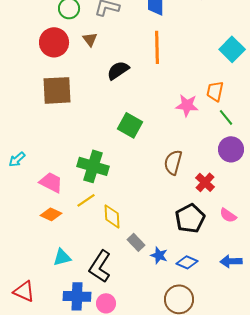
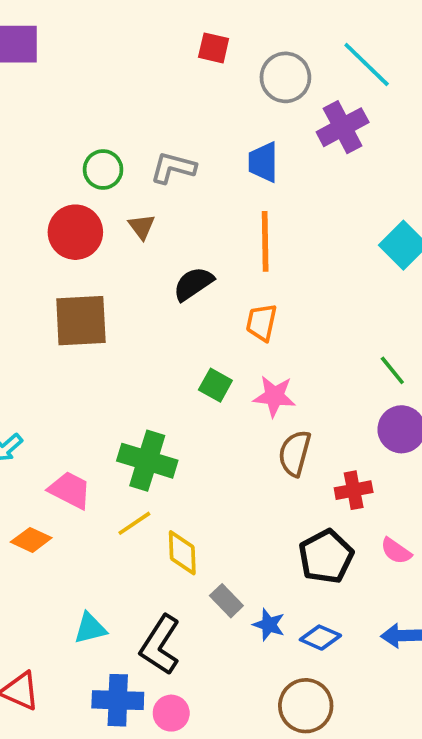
orange trapezoid: (215, 91) -> (261, 322), moved
pink star: (187, 105) -> (274, 396), moved
green square: (130, 125) -> (215, 385), size x0.7
red cross: (205, 182) -> (354, 490), turned 36
orange diamond: (51, 214) -> (31, 540), moved

